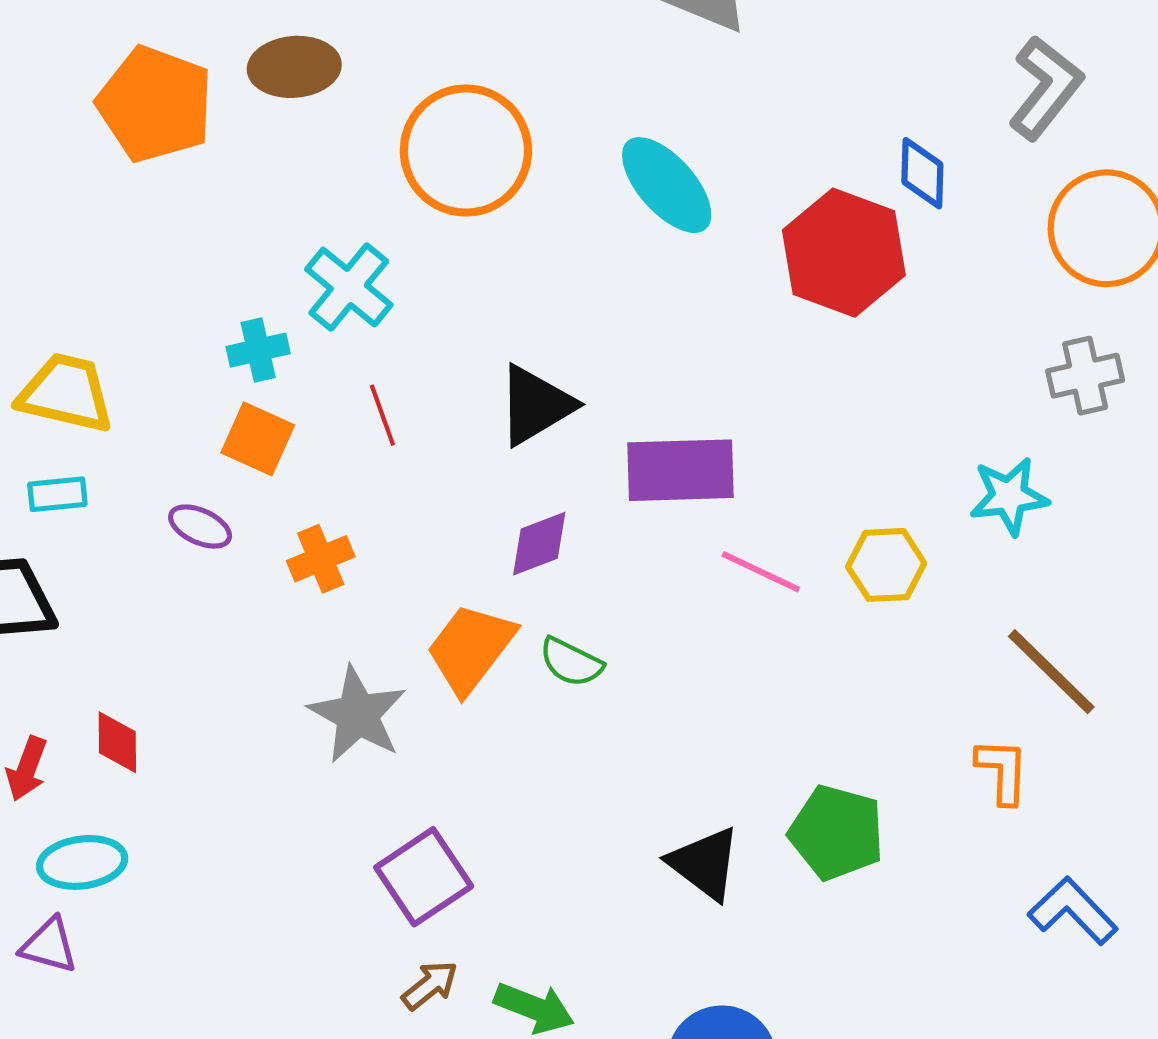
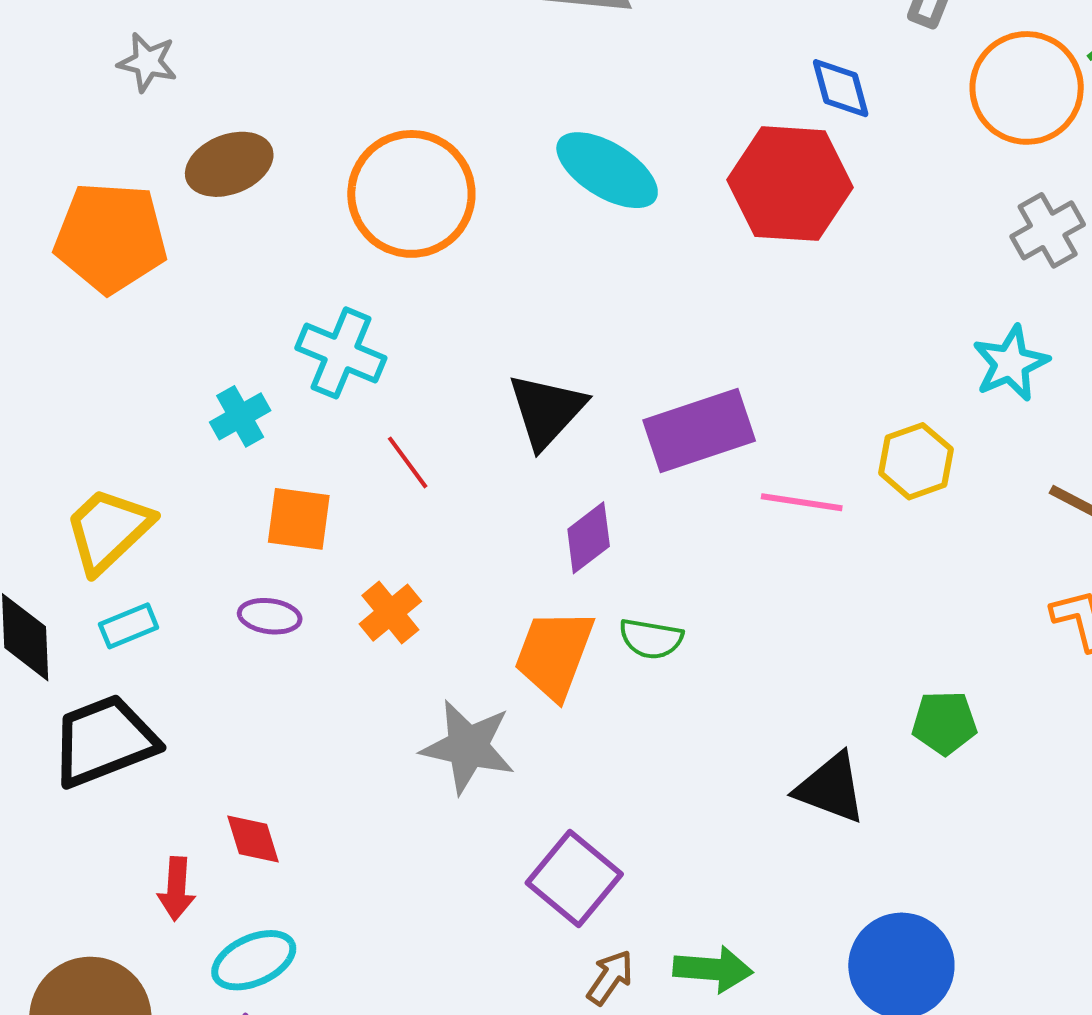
cyan cross: (258, 350) -> (240, 416), moved
yellow trapezoid: (66, 393) -> (108, 530), turned -40
green pentagon: (837, 833) -> (944, 723), size x0.7

